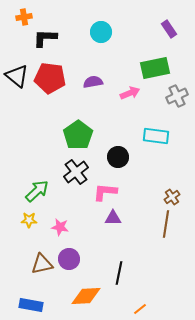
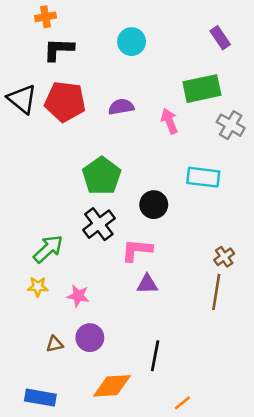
orange cross: (24, 17) -> (46, 17), moved
pink arrow: (130, 93) -> (169, 121), turned -90
gray cross: (177, 96) -> (231, 125), turned -35
brown triangle: (42, 264) -> (55, 344), size x0.6

